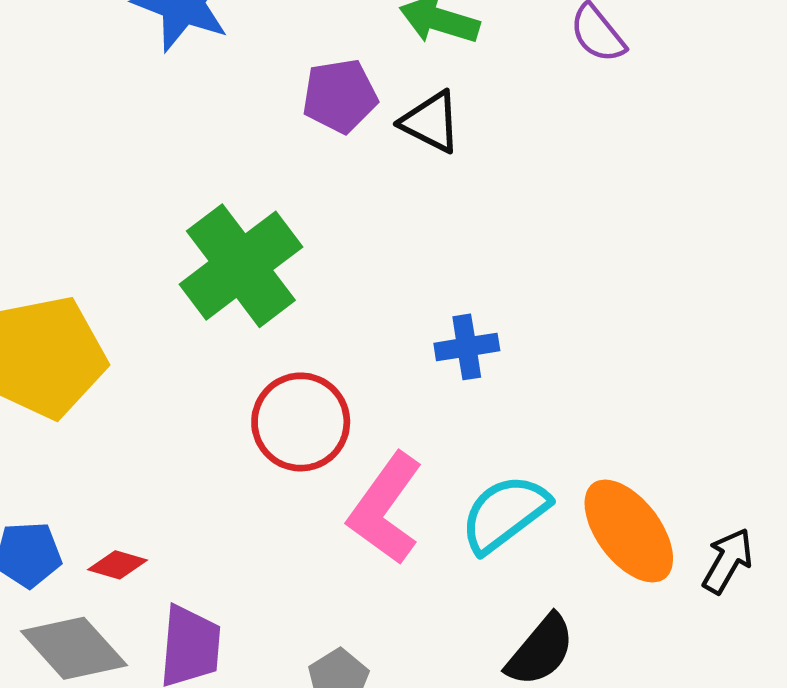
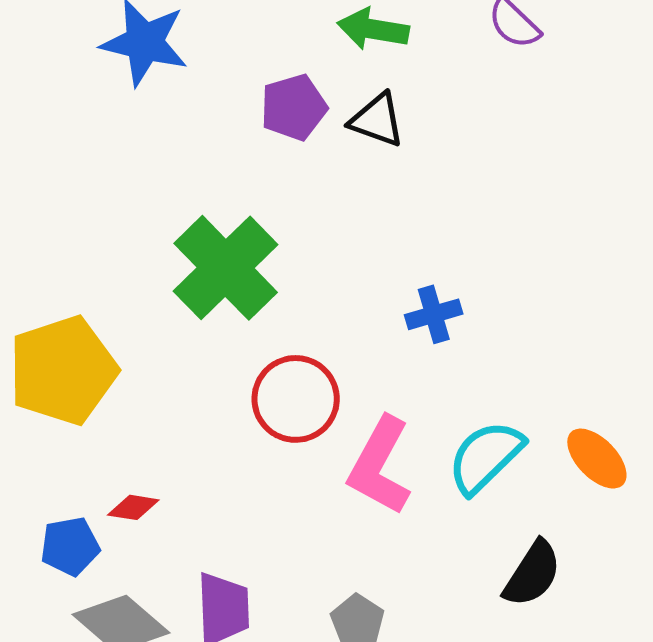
orange ellipse: (629, 531) -> (597, 459), size x0.7
red diamond: (118, 565) -> (133, 507), moved

